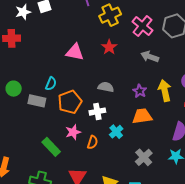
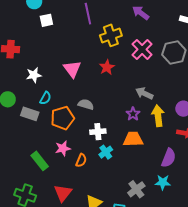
white star: (23, 12) -> (34, 75), moved
pink triangle: (75, 52) -> (72, 69), turned 36
gray arrow: (150, 57) -> (144, 93), moved
gray semicircle: (106, 87) -> (86, 104), moved
white cross: (97, 112) -> (98, 132), moved
gray cross: (144, 157) -> (136, 189), moved

